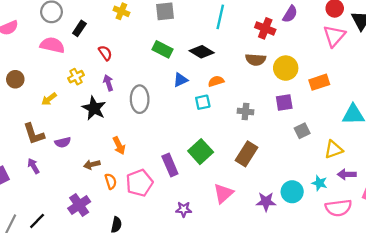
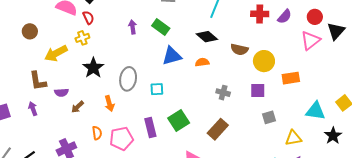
purple semicircle: (290, 14) -> (285, 17), moved
red cross: (265, 28) -> (260, 14), moved, turned -30
black diamond: (202, 52) -> (207, 37), moved
red semicircle: (105, 53) -> (88, 18), moved
blue triangle: (180, 80) -> (172, 56), size x1.5
purple arrow: (108, 83) -> (133, 27), moved
yellow arrow: (49, 99) -> (56, 53), size x1.6
gray ellipse: (140, 99) -> (128, 79), moved
cyan square: (203, 102) -> (157, 89), moved
brown arrow: (92, 165) -> (78, 107), moved, turned -40

